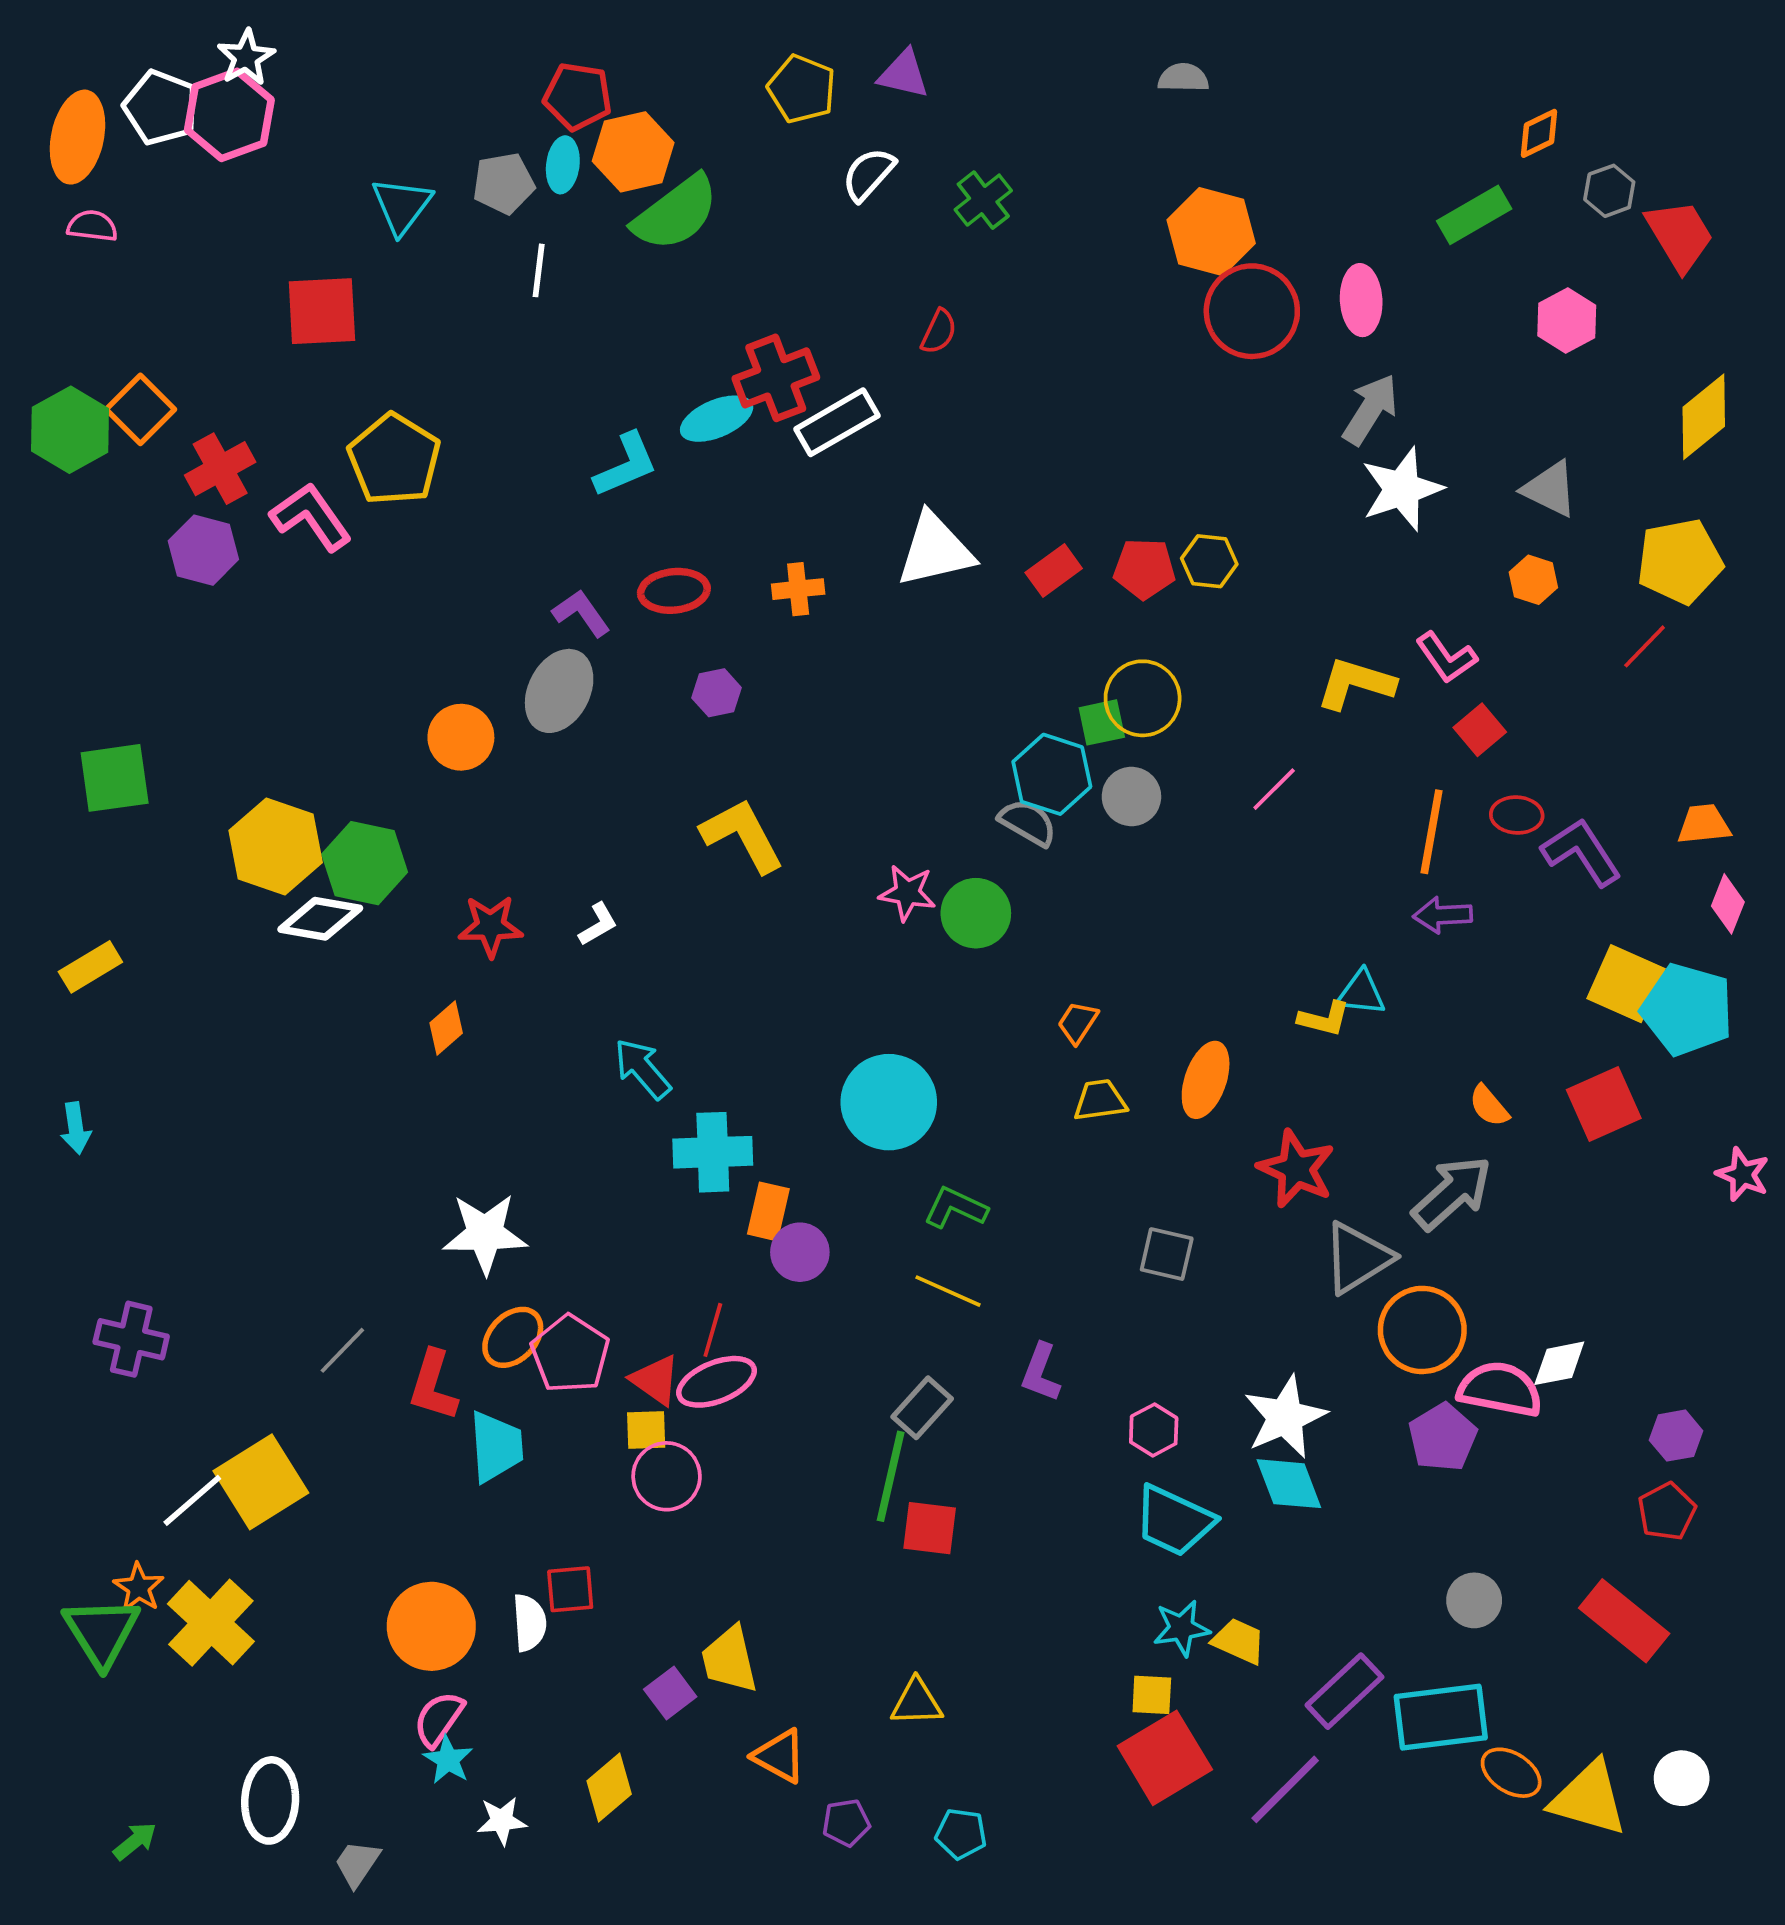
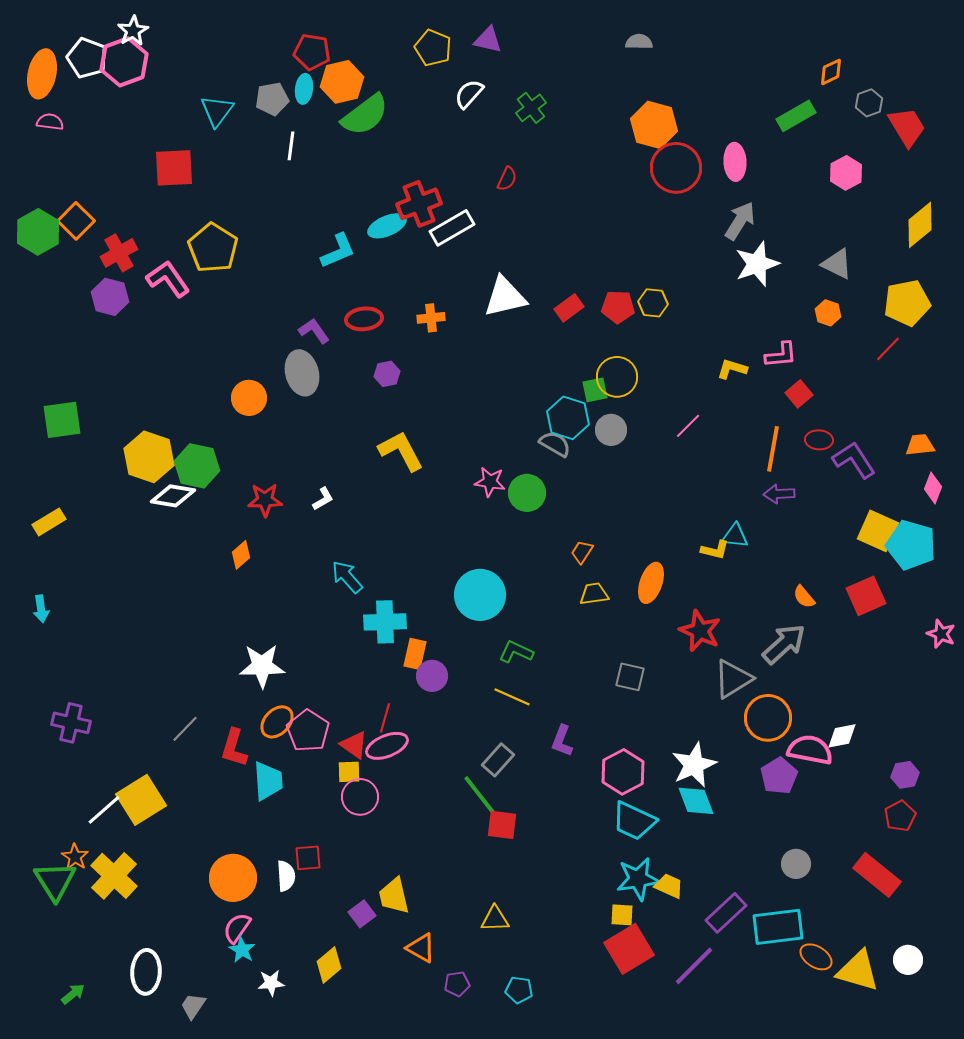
pink L-shape: (1446, 658) -> (781, 355), turned -60
yellow L-shape: (1356, 684) -> (732, 369), size x0.7
gray ellipse: (559, 691) -> (302, 373), turned -42
pink hexagon: (1154, 1430) -> (623, 772), size x1.6
green line: (891, 1476) -> (481, 797), turned -51
cyan star: (1181, 1628) -> (638, 879), size x1.4

